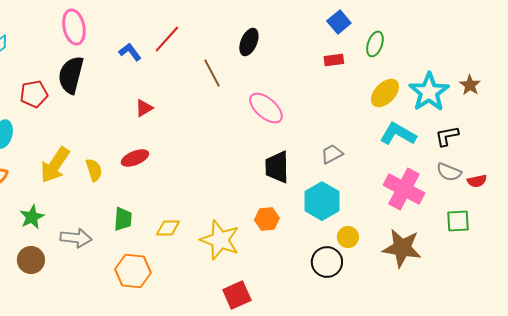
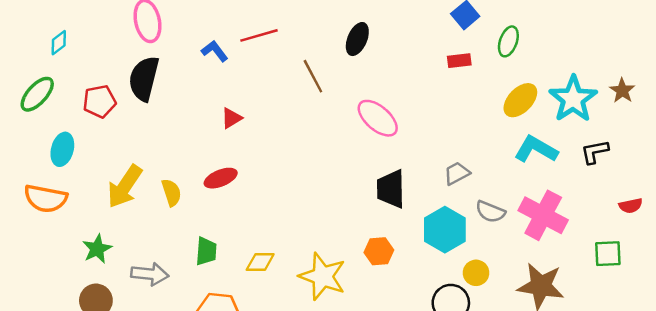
red line: (167, 39) -> (259, 35), turned 32
gray semicircle: (449, 172) -> (490, 212), moved

